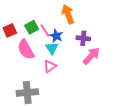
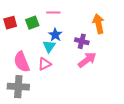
orange arrow: (68, 14) -> (98, 24), moved
pink line: (45, 30) -> (53, 13), moved, turned -64
pink semicircle: (26, 50) -> (22, 62), moved

